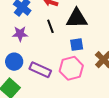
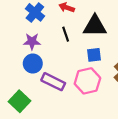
blue circle: (14, 62) -> (33, 64), moved

